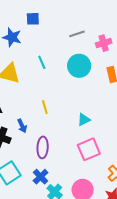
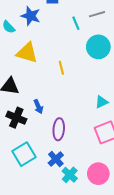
cyan line: (42, 62) -> (76, 23), moved
yellow line: (45, 107) -> (61, 68), moved

